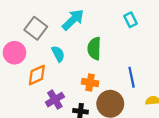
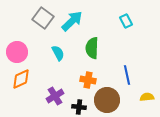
gray square: (36, 28) -> (43, 18), moved
orange diamond: (37, 75) -> (21, 79), moved

